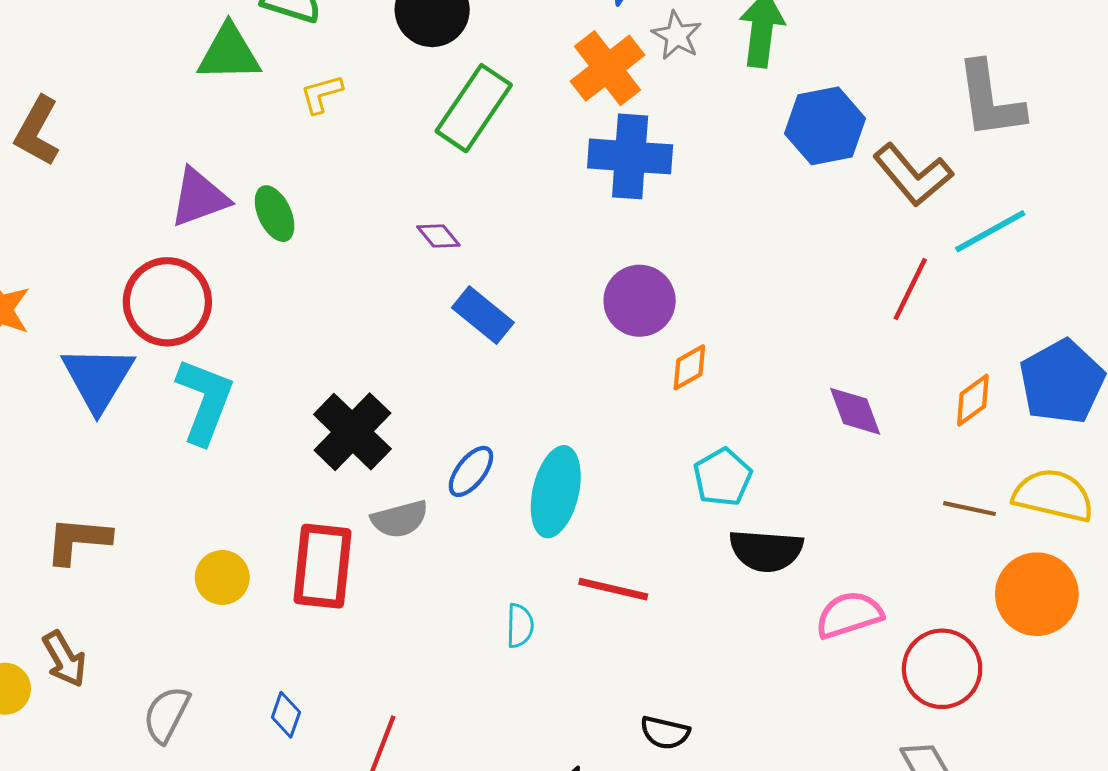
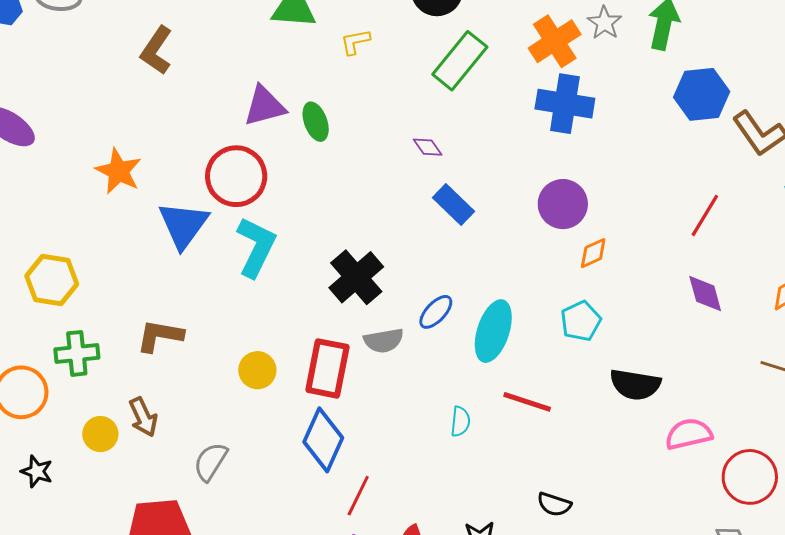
red line: (910, 289) -> (705, 215), moved
cyan pentagon: (723, 477) -> (581, 321), moved
blue diamond: (286, 715) -> (323, 440), moved, size x2.0

